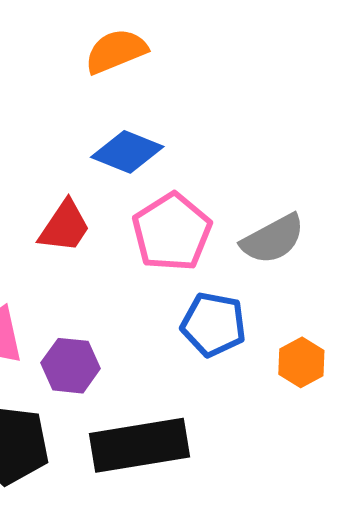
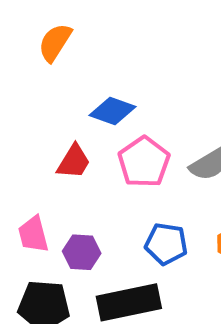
orange semicircle: (116, 51) -> (55, 43), moved, turned -33
blue pentagon: (213, 324) -> (166, 244), moved

